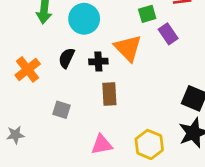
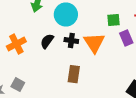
black cross: (98, 62) -> (71, 40), moved
gray square: (61, 110) -> (18, 85), moved

